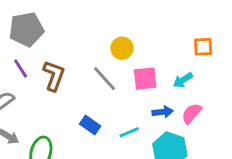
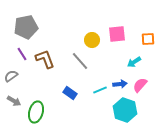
brown L-shape: (54, 76) -> (45, 59), turned -40
pink square: (145, 79) -> (117, 34), moved
cyan line: (129, 132) -> (100, 90), moved

